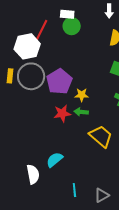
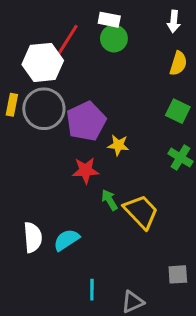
green arrow: (81, 112) -> (109, 200), moved, turned 48
white semicircle: (33, 174) -> (33, 237), moved

